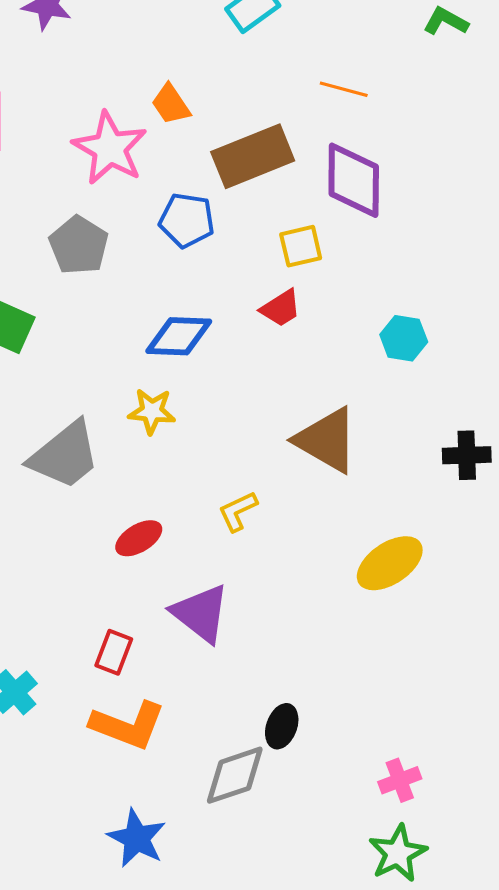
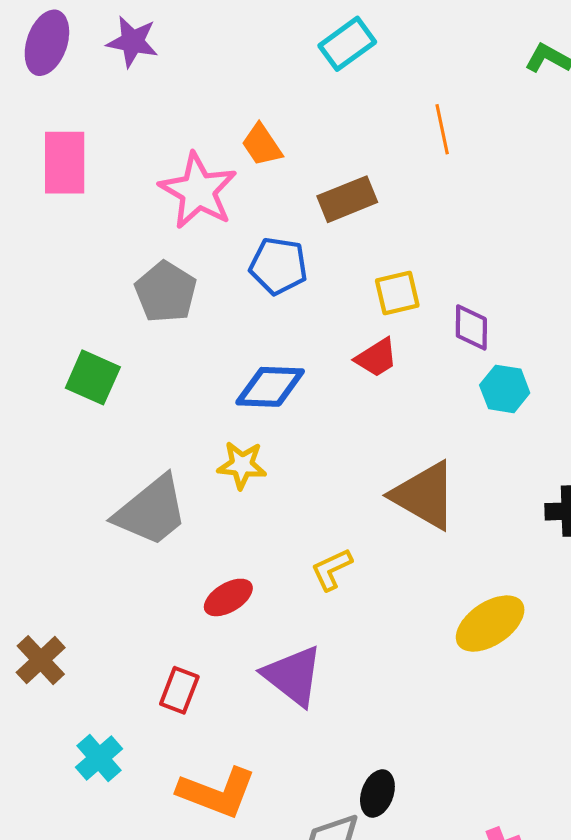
orange line: (344, 89) -> (442, 129), turned 63
brown rectangle: (253, 156) -> (347, 199), size x0.7
purple diamond: (354, 180) -> (471, 327), moved, size x0.6
red rectangle: (114, 652) -> (179, 690), moved

